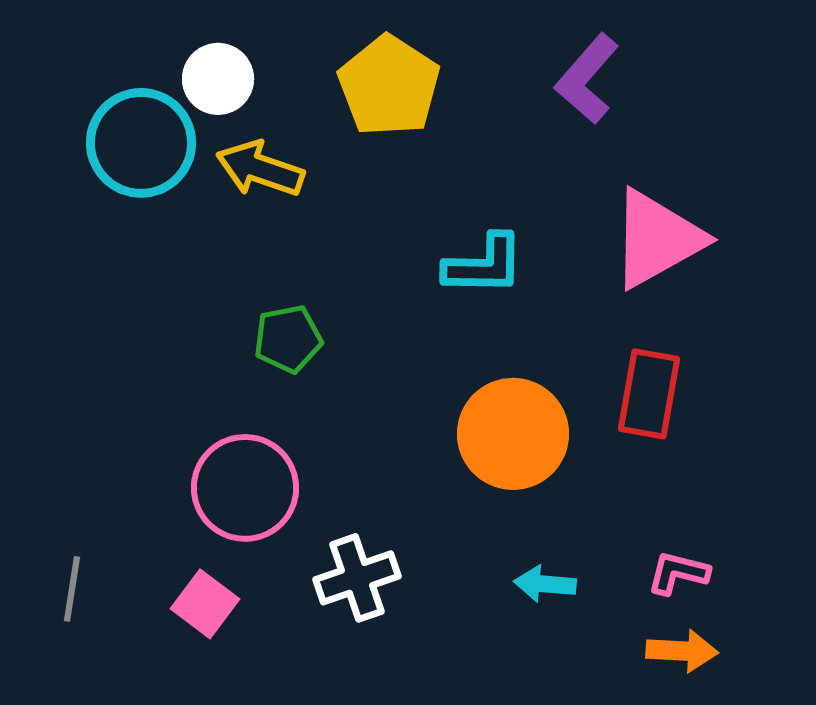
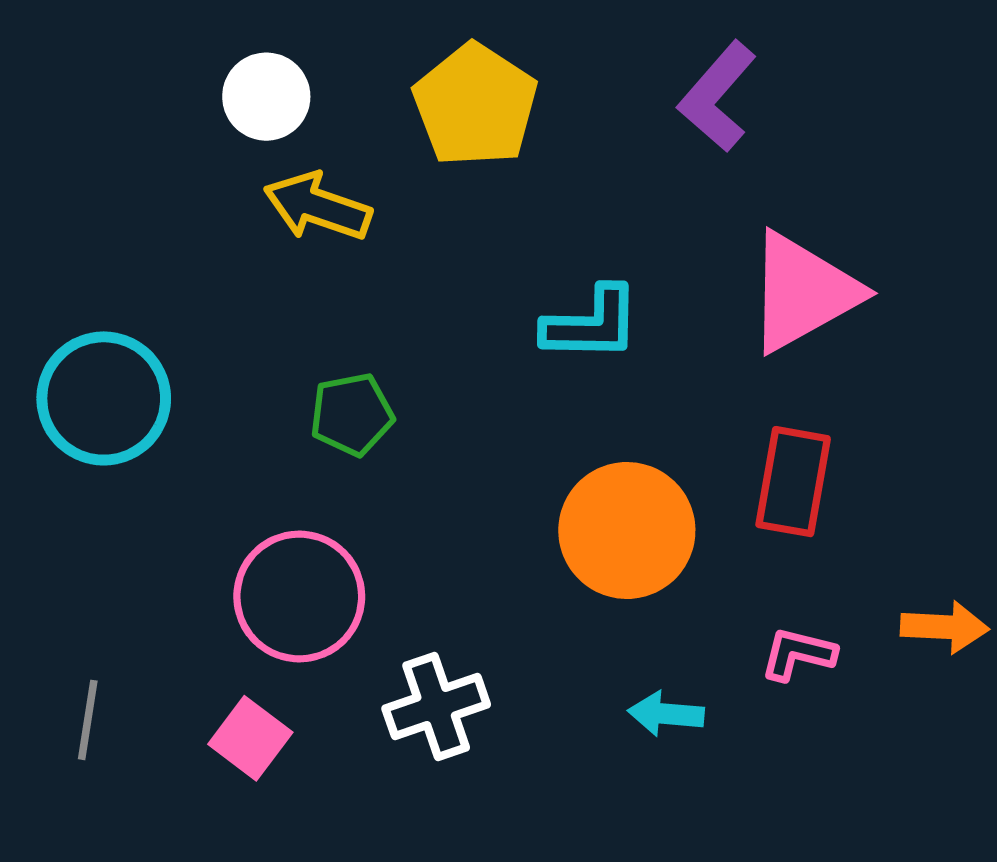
cyan circle: (141, 143) -> (104, 398), moved
pink L-shape: (678, 573) -> (798, 654), moved
orange arrow: (682, 651) -> (945, 627), moved

